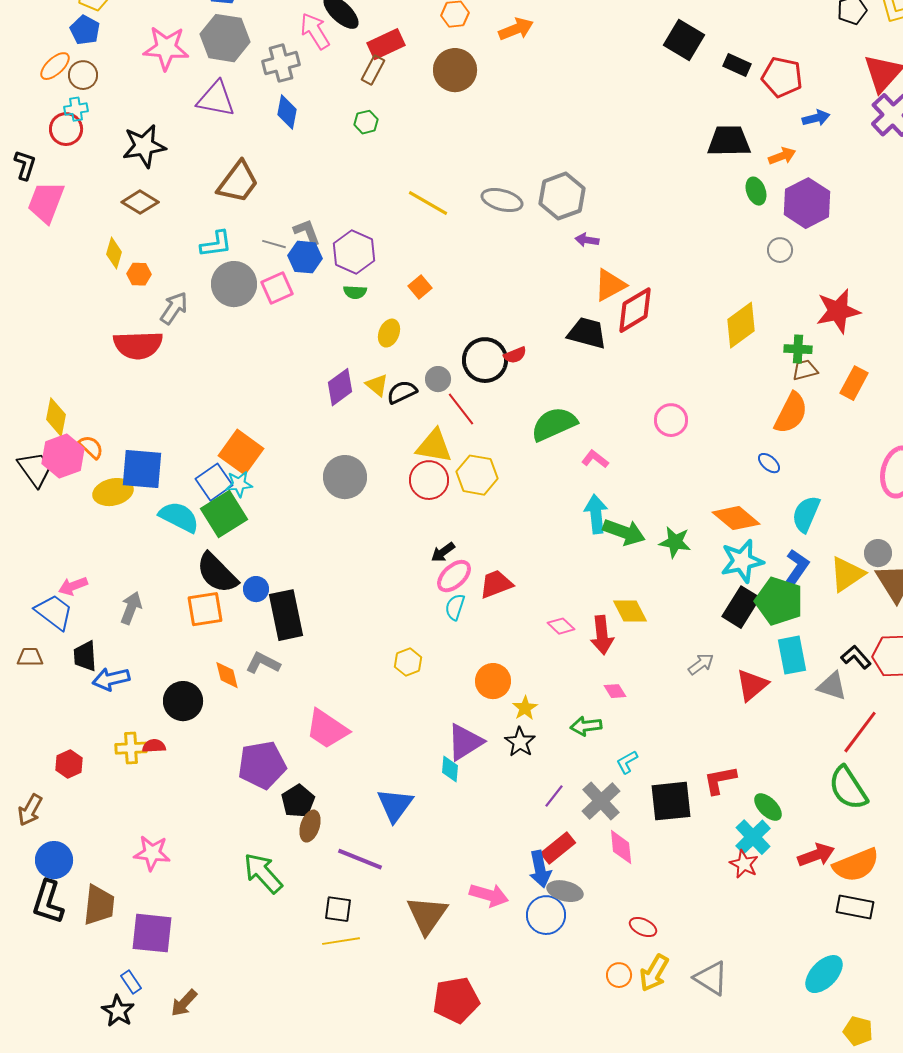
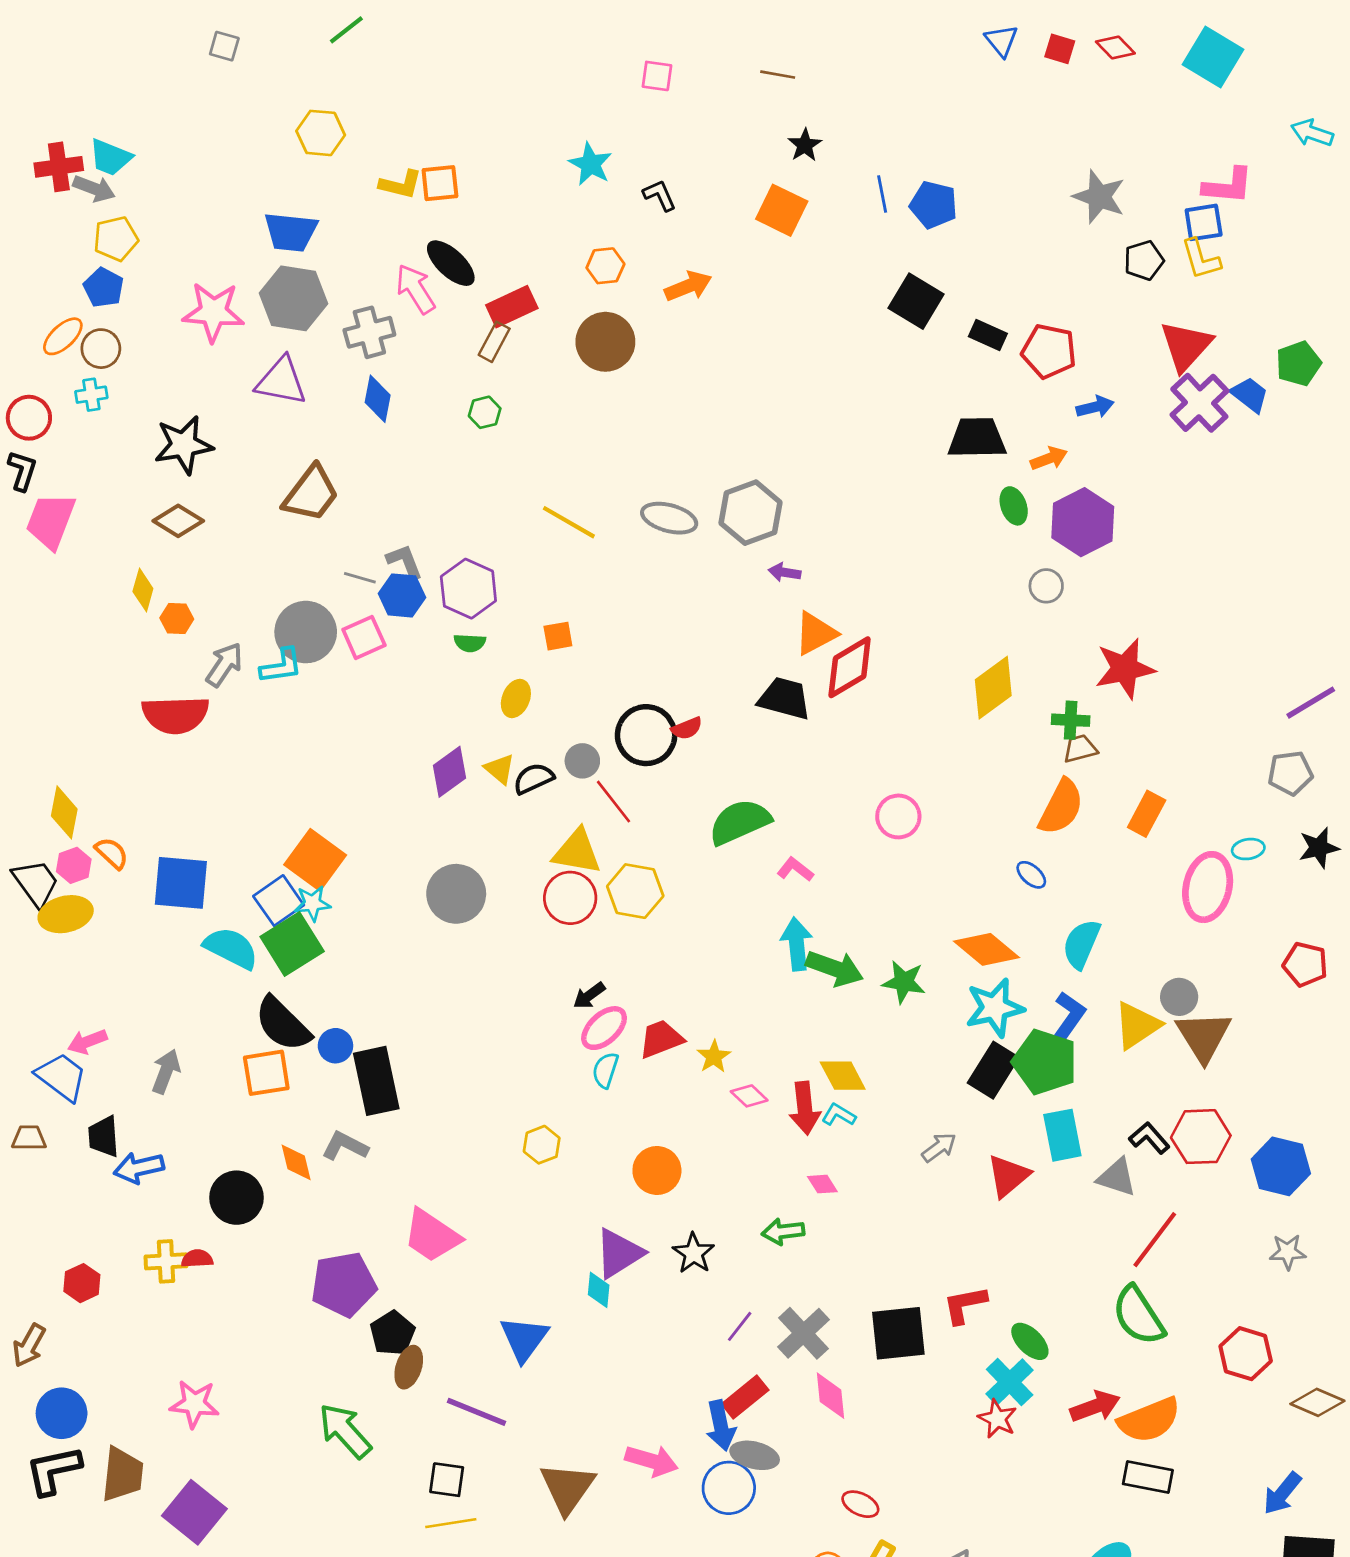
red circle: (66, 129) -> (29, 418), moved
cyan L-shape: (216, 244) -> (281, 666), moved
orange square: (420, 287) -> (558, 636), turned 30
orange rectangle: (854, 383) -> (1147, 814), moved
pink hexagon: (63, 456) -> (74, 865), size x0.6
yellow ellipse: (113, 492) -> (66, 914), moved
yellow star: (525, 708) -> (714, 1057), moved
cyan L-shape: (627, 762) -> (839, 1115), moved, turned 60
black L-shape: (48, 902) -> (53, 1470), turned 60
purple square: (152, 933) -> (194, 1512), turned 33

